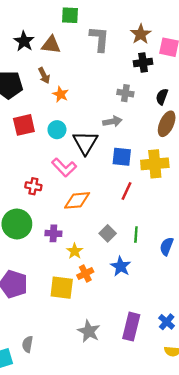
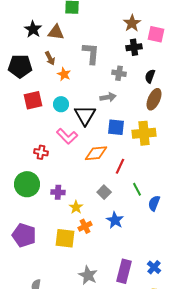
gray L-shape: (99, 39) -> (91, 53), moved
red line: (127, 191) -> (120, 166), moved
orange diamond: (77, 200) -> (96, 153), moved
green line: (136, 235) -> (137, 189), moved, turned -32

